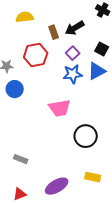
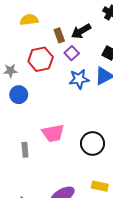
purple square: (73, 53) -> (72, 53), moved
pink trapezoid: (60, 108) -> (53, 133), moved
gray rectangle: (21, 159) -> (25, 150), moved, turned 64

